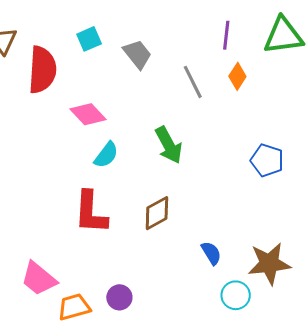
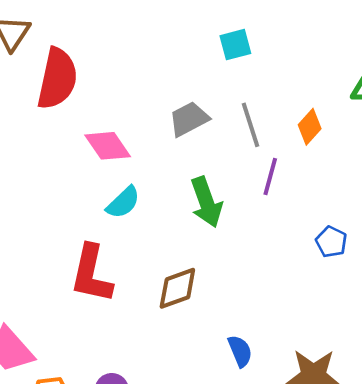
purple line: (226, 35) -> (270, 177), moved
cyan square: (89, 39) -> (235, 45), moved
gray trapezoid: (137, 54) -> (189, 119), moved, turned -88
blue pentagon: (267, 160) -> (331, 242), size x0.7

